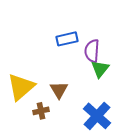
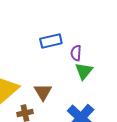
purple semicircle: (92, 51) -> (76, 53), size x0.7

